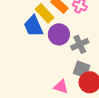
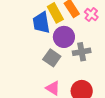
gray square: (82, 69) -> (52, 58), moved

